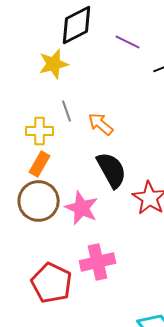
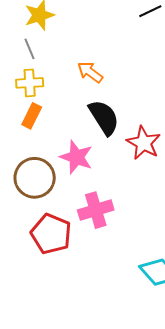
gray line: (67, 111) -> (29, 49), moved
brown circle: (39, 201) -> (35, 178), moved

